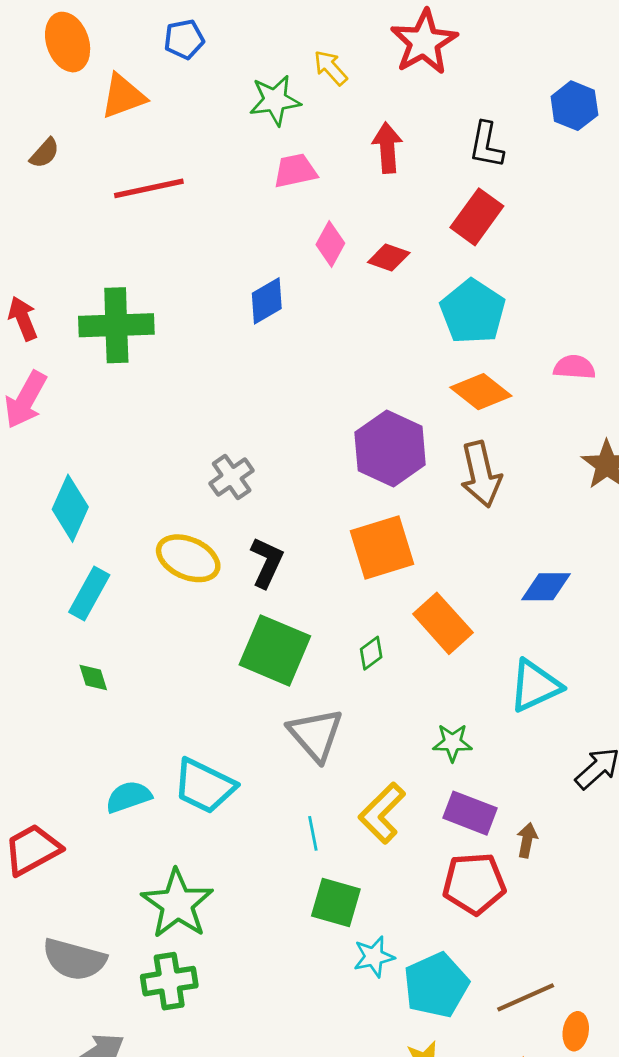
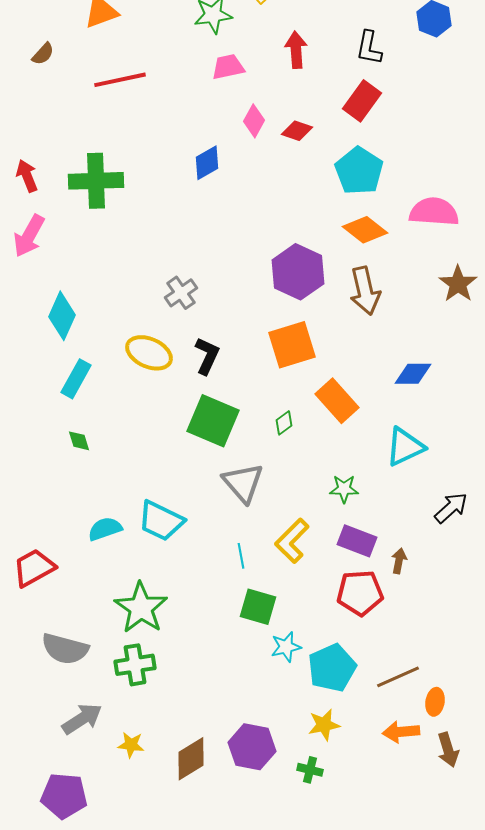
pink semicircle: (574, 367) -> (434, 212), size x1.6

